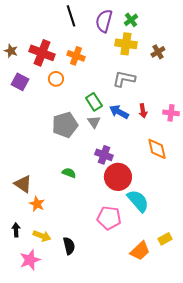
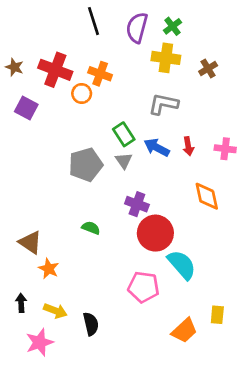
orange circle: (56, 79) -> (82, 93), moved
yellow rectangle: (165, 239) -> (217, 315), turned -56

